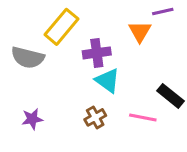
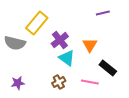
orange triangle: (140, 31) -> (90, 45), moved
purple cross: (97, 53) -> (60, 40), turned -30

